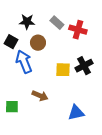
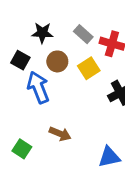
yellow square: (63, 70) -> (89, 68), moved, turned -35
green square: (12, 107) -> (22, 149), turned 32

